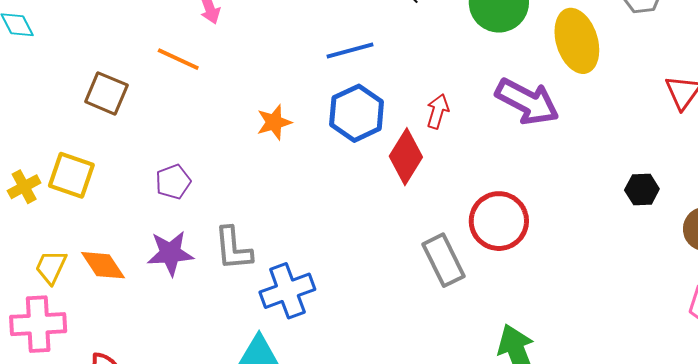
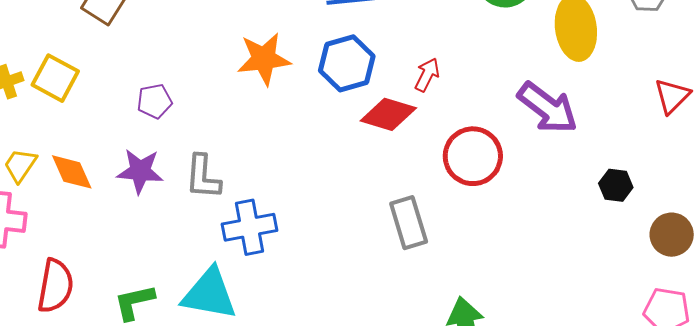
purple arrow: (527, 102) -> (548, 108), moved
orange star: (274, 122) -> (264, 59), size x1.5
red diamond: (406, 157) -> (388, 114), turned 66
red circle: (499, 221) -> (473, 156), moved

